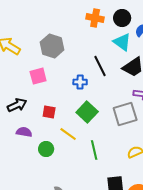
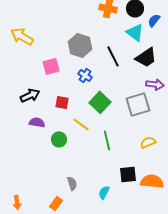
gray hexagon: (52, 46) -> (80, 45), moved
blue cross: (80, 82) -> (85, 75), moved, turned 32

